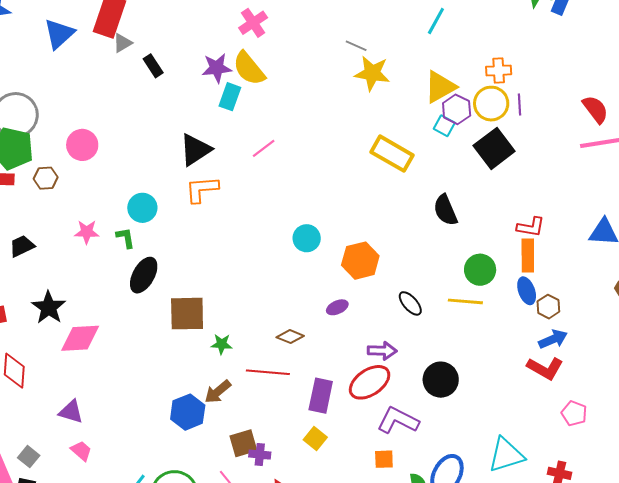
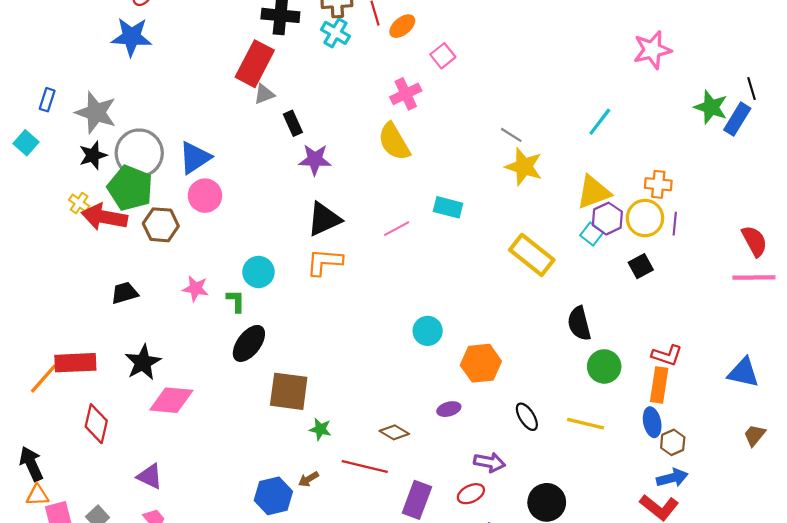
blue triangle: (59, 34) -> (195, 158), moved
purple star: (217, 68) -> (315, 160), moved
cyan rectangle: (230, 97) -> (448, 207), moved, turned 76
black square: (494, 148) -> (641, 266), size x0.6
brown hexagon: (46, 178) -> (161, 225), size x1.4
green circle: (480, 270) -> (604, 366), moved
red ellipse: (370, 382) -> (471, 494), size x0.6
brown arrow: (218, 392) -> (308, 479), size x0.7

